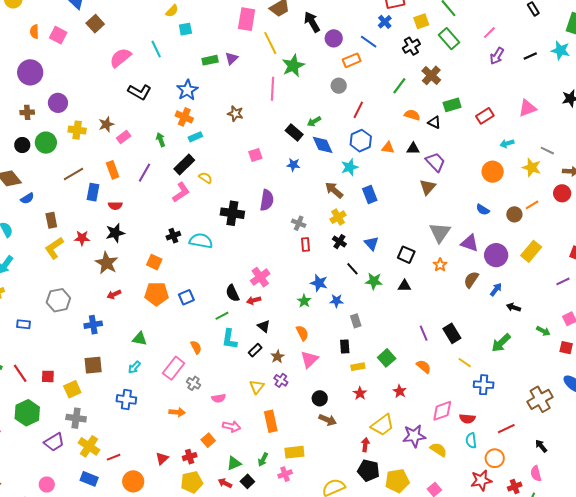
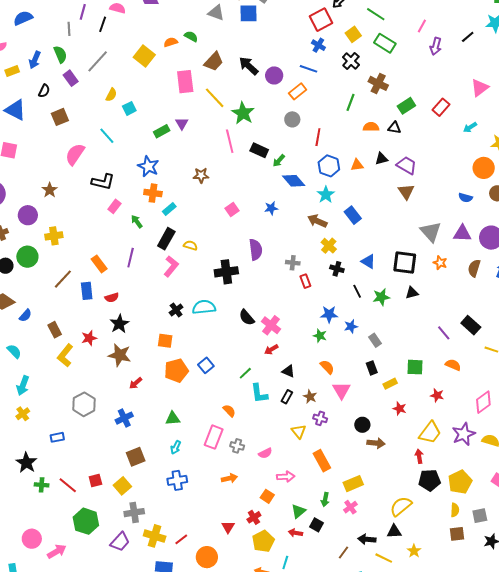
brown square: (95, 24) -> (60, 117), moved, turned 36
brown star: (106, 124) -> (50, 190), moved
black rectangle: (294, 133) -> (259, 150), moved
pink rectangle: (124, 137) -> (114, 206), moved
orange circle: (493, 172) -> (484, 168), moved
black square: (406, 255) -> (405, 263), size x1.4
black line: (352, 269) -> (357, 291), turned 32
black semicircle: (232, 293) -> (247, 317), moved
green square: (387, 358) -> (415, 367), turned -30

